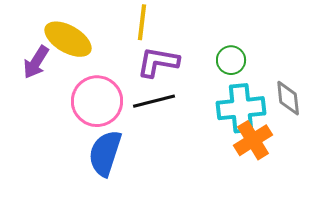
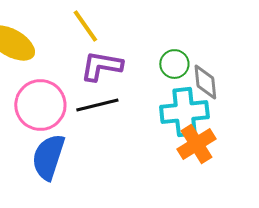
yellow line: (142, 22) -> (85, 26), turned -42
gray diamond: (288, 98) -> (205, 82), moved

